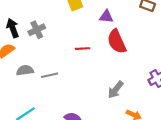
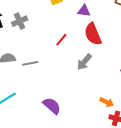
red line: (83, 49) -> (61, 40), turned -48
gray arrow: (116, 90) -> (84, 62), moved

